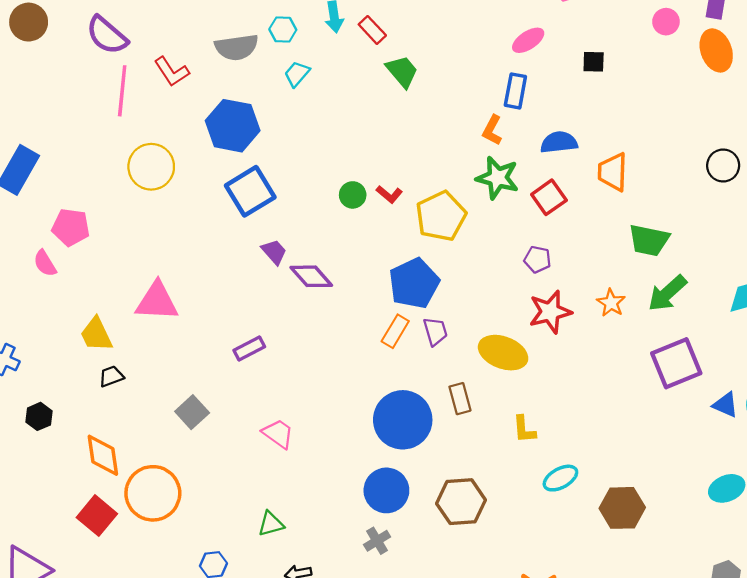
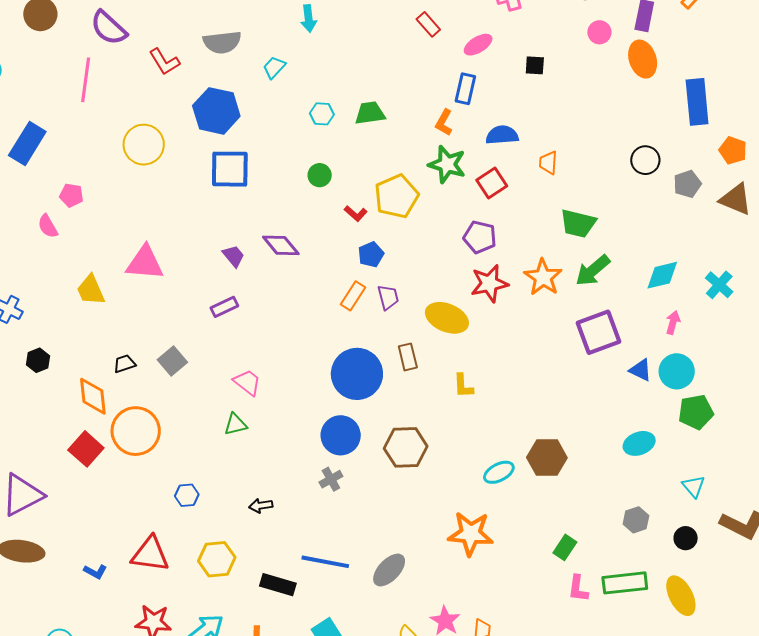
cyan hexagon: (283, 30) -> (322, 114), moved
red rectangle: (372, 30) -> (428, 24), moved
green trapezoid: (402, 71) -> (370, 113), moved, turned -60
pink line: (122, 91) -> (86, 80), moved
orange trapezoid: (613, 172) -> (548, 163), size x0.7
blue square: (250, 191) -> (230, 169), turned 30
red L-shape: (389, 194) -> (356, 214), moved
pink pentagon: (71, 227) -> (71, 195), size x0.7
purple trapezoid: (274, 252) -> (234, 256), moved
purple pentagon: (537, 259) -> (480, 237), size x1.4
blue pentagon: (414, 283) -> (371, 254), size x0.6
orange star: (611, 303) -> (543, 277), size x1.5
black trapezoid: (111, 376) -> (124, 364), moved
cyan ellipse: (560, 478) -> (499, 472), moved
green triangle: (271, 524) -> (235, 424), moved

